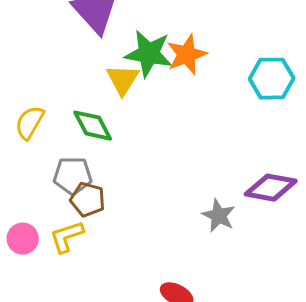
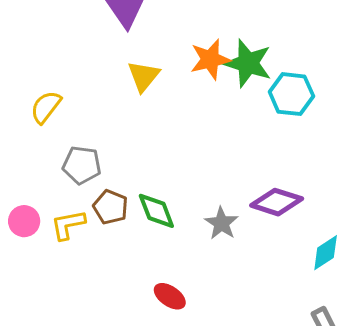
green star: (149, 54) -> (248, 63), moved
green diamond: (93, 126) -> (156, 211), moved
brown pentagon: (88, 200) -> (111, 207), moved

